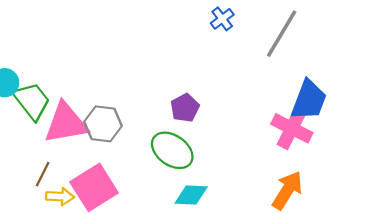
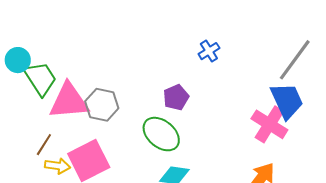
blue cross: (222, 19) -> (209, 51), moved
gray line: (282, 34) -> (295, 60), moved
blue trapezoid: (309, 100) -> (287, 101), turned -51

